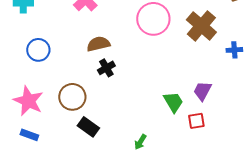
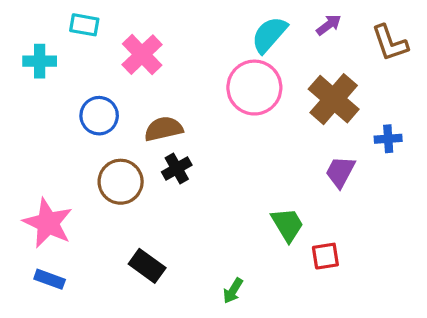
blue circle: (38, 50) -> (99, 116), moved
purple trapezoid: (202, 91) -> (340, 172), moved
brown circle: (72, 97) -> (121, 182), moved

